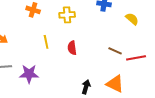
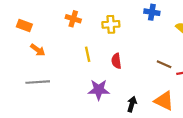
purple star: (29, 74) -> (99, 90), moved

